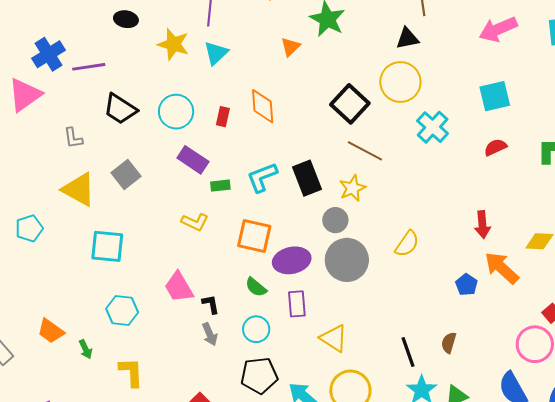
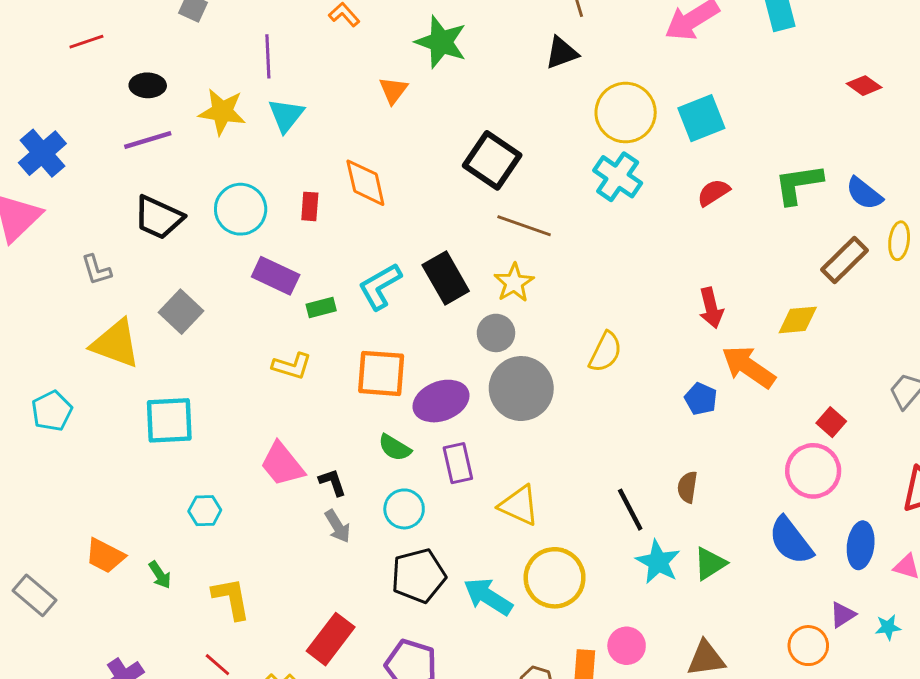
purple line: (89, 67) -> (148, 140), moved
yellow circle: (400, 82) -> (626, 113), moved
cyan hexagon: (122, 311) -> (205, 511), size x0.7

